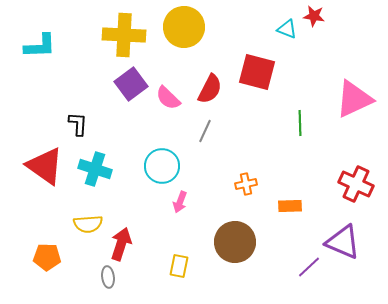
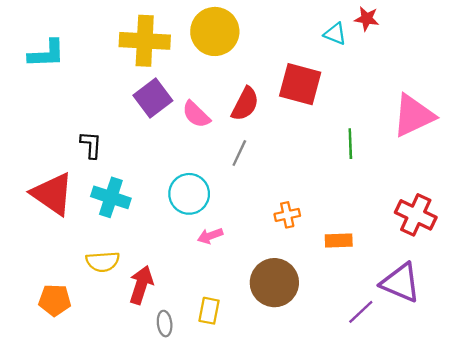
pink arrow: (180, 202) -> (210, 236), turned 50
gray ellipse: (108, 277) -> (165, 324), moved

